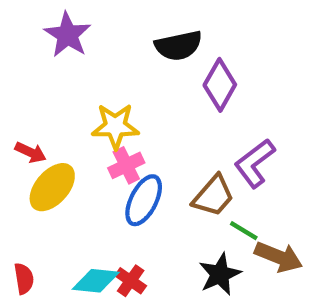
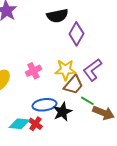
yellow star: (115, 126) -> (65, 70), moved
blue ellipse: (144, 200) -> (44, 105), moved, turned 55
black star: (220, 274) -> (62, 112), moved

